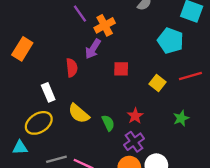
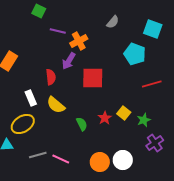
purple line: (80, 14) -> (58, 31), turned -42
red square: (121, 69) -> (93, 78), size x1.6
yellow square: (157, 83) -> (124, 113), moved
yellow semicircle: (79, 114) -> (56, 105), moved
purple cross: (134, 142) -> (155, 143), moved

